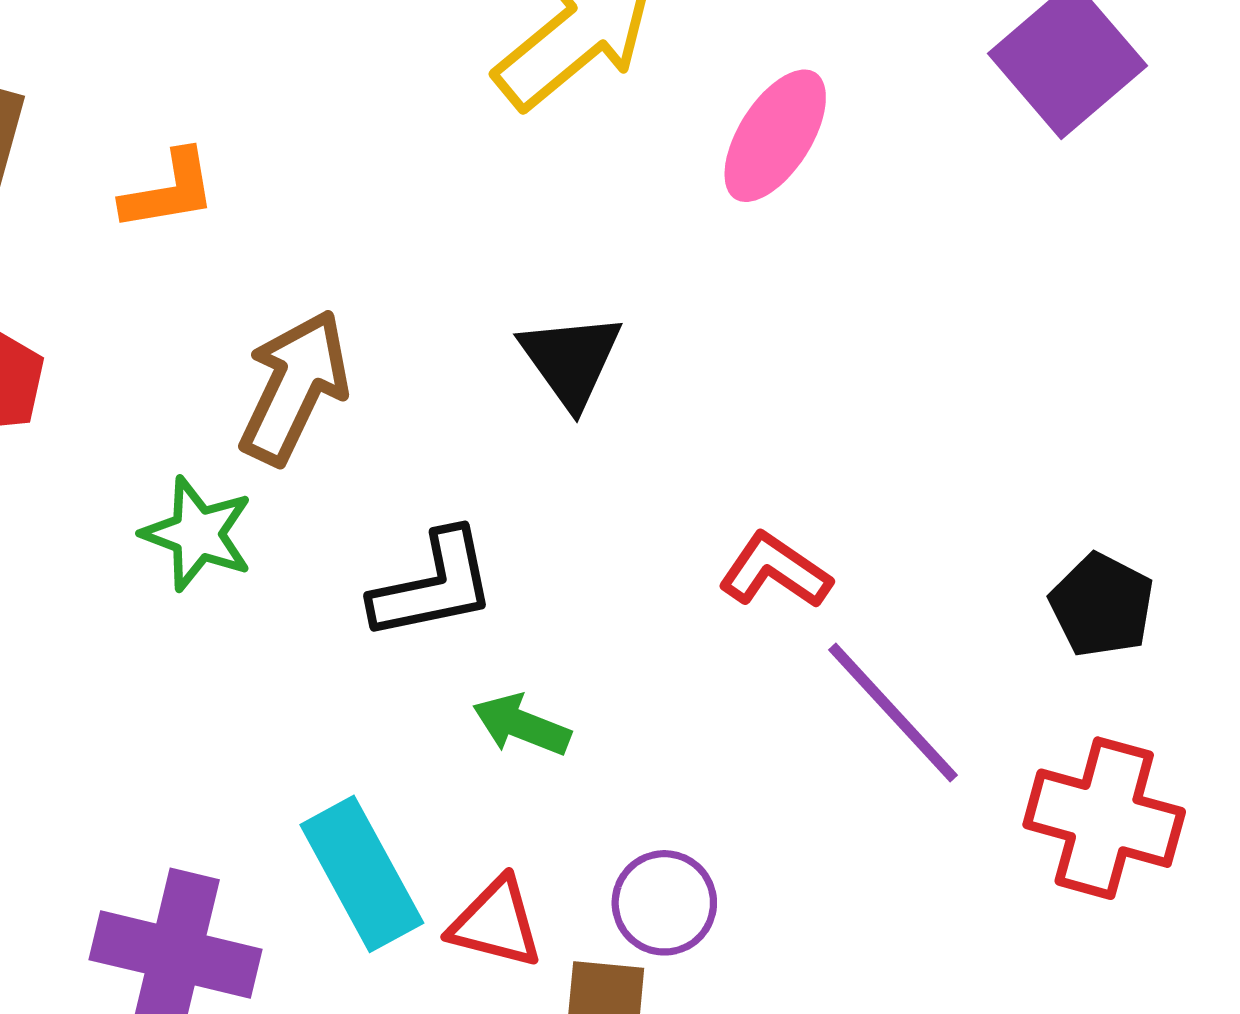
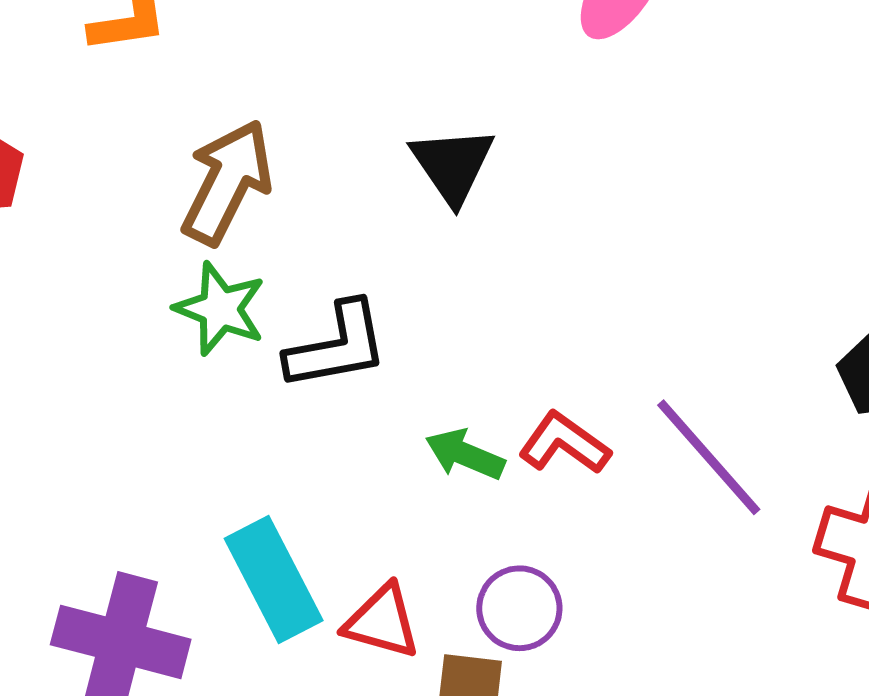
green star: (197, 534) -> (220, 309), moved
red L-shape: (775, 571) -> (564, 443), moved
green arrow: (522, 725) -> (465, 454), moved

